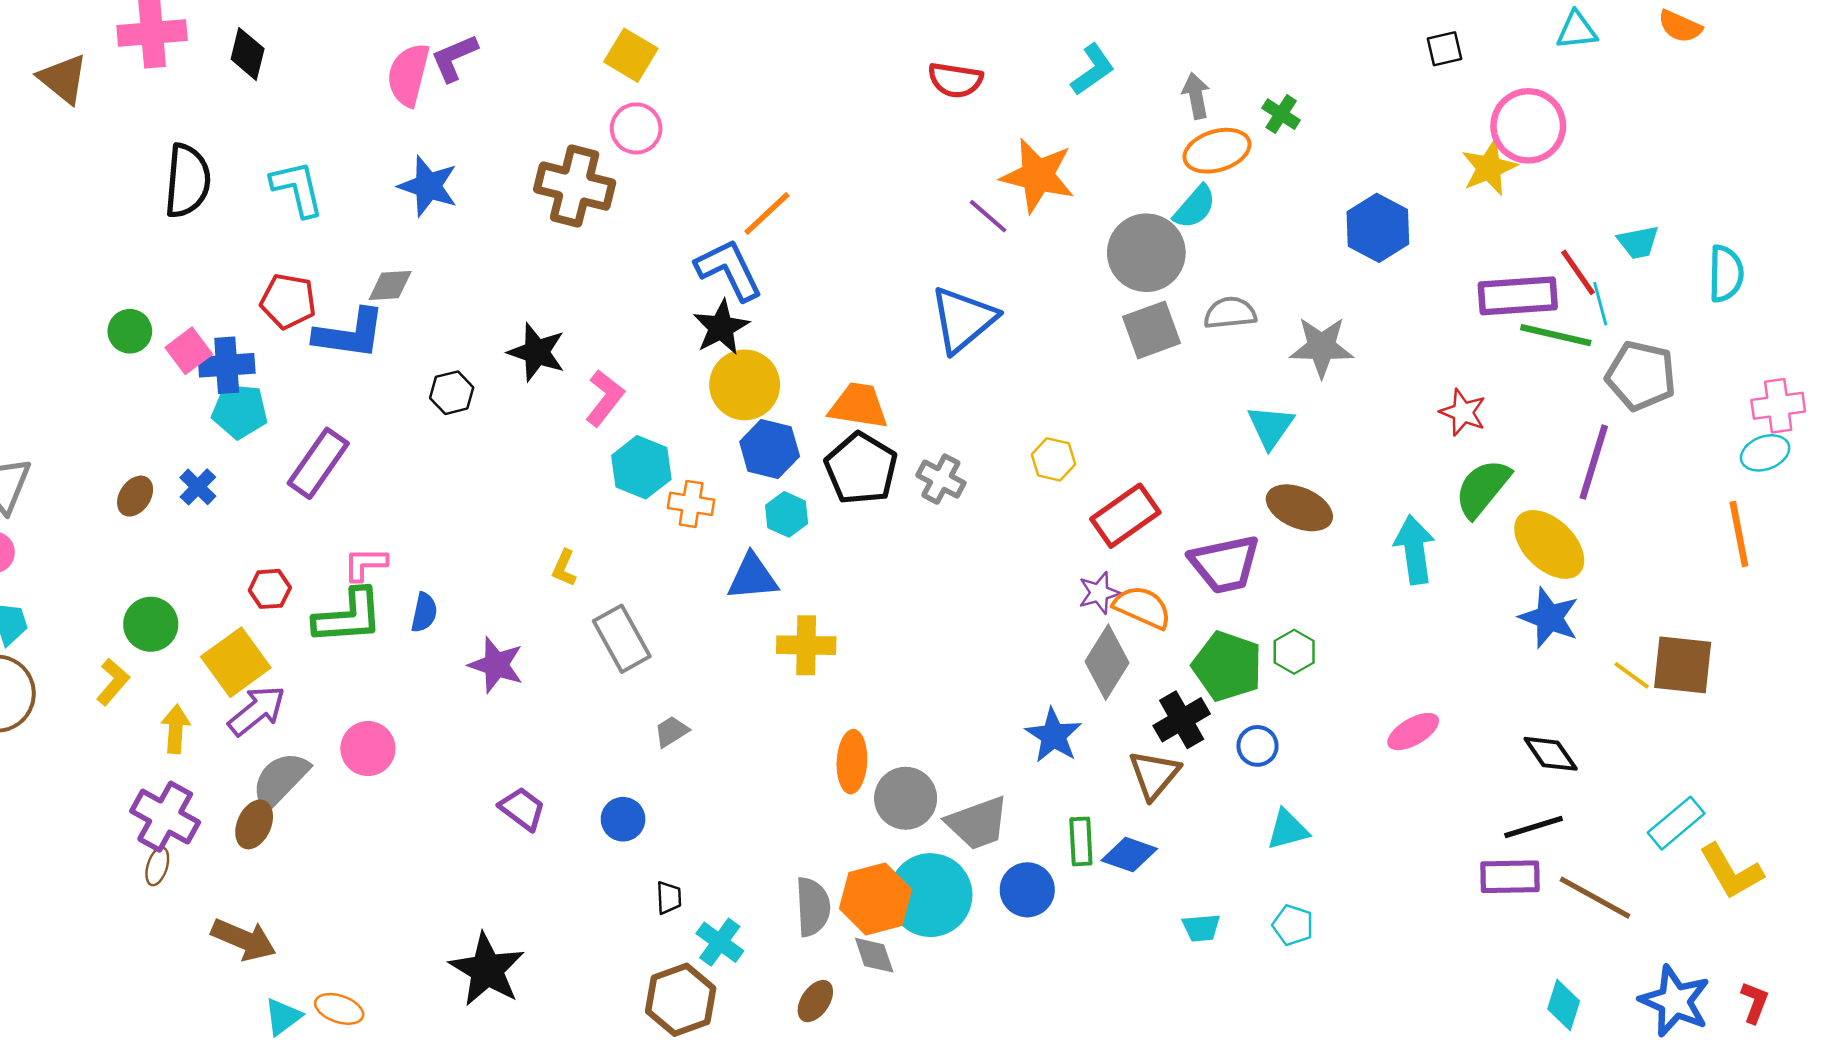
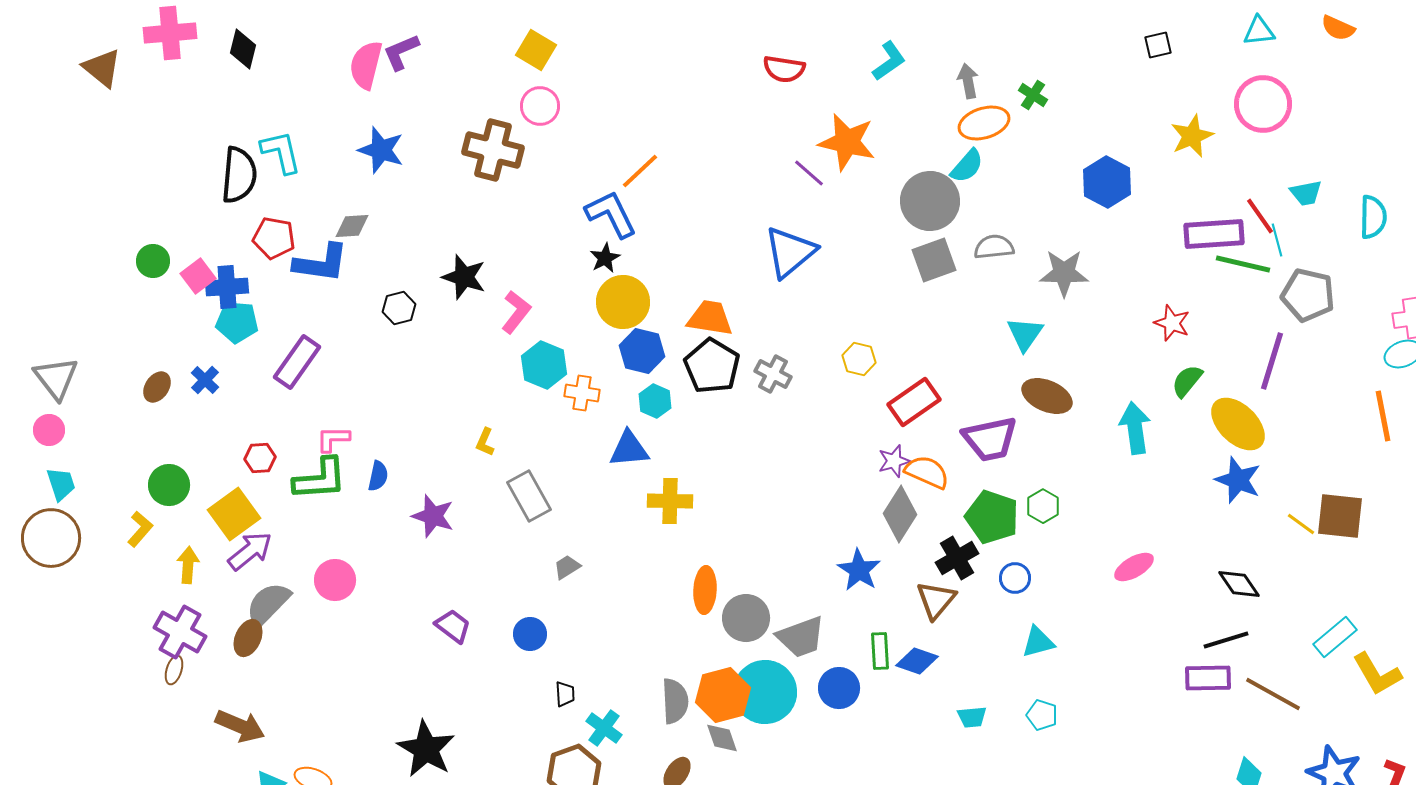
pink circle: (1528, 126) -> (1263, 104), moved
black semicircle: (187, 181) -> (239, 175), moved
black star: (721, 327) -> (605, 258), size x0.7
green semicircle: (1483, 488) -> (1187, 381), size x0.7

